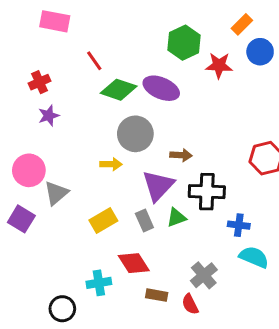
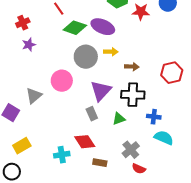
brown arrow: (181, 155) -> (132, 67), moved
yellow arrow: (111, 164) -> (111, 52), moved
pink circle: (29, 170) -> (62, 81), moved
green triangle: (176, 217) -> (119, 119), moved
yellow rectangle: (103, 221) -> (22, 146), moved
red semicircle: (190, 304) -> (139, 169), moved, turned -40
black circle: (62, 309) -> (12, 172), moved

